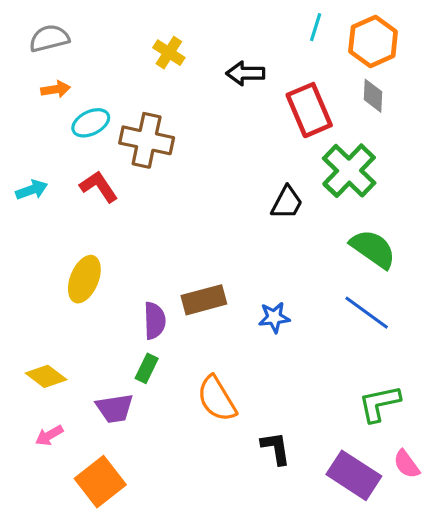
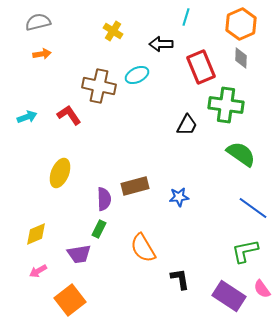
cyan line: (316, 27) -> (186, 17), moved
cyan ellipse: (91, 123) -> (137, 75), moved
green cross: (349, 171) -> (226, 105), turned -36
blue line: (367, 313) -> (253, 208), moved
yellow diamond: (46, 376) -> (36, 234), turned -60

